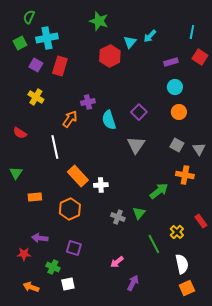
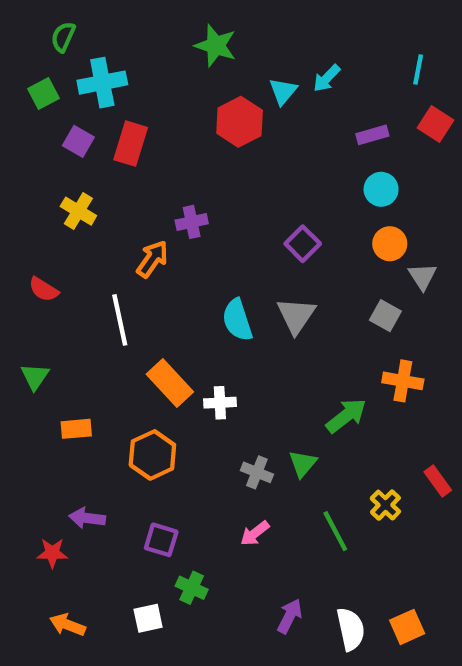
cyan semicircle: (109, 120) -> (237, 320), moved
gray triangle: (199, 149) -> (422, 276), moved
pink arrow: (117, 262) -> (255, 533), moved
white semicircle: (182, 264) -> (351, 629), moved
green cross: (53, 267) -> (192, 588), moved

